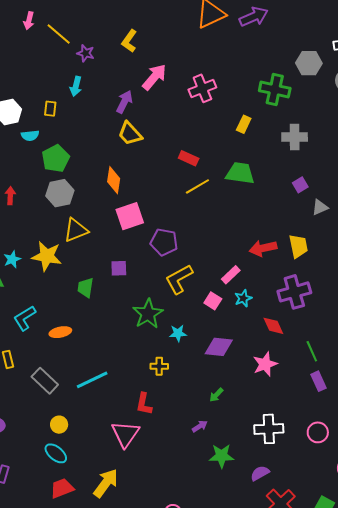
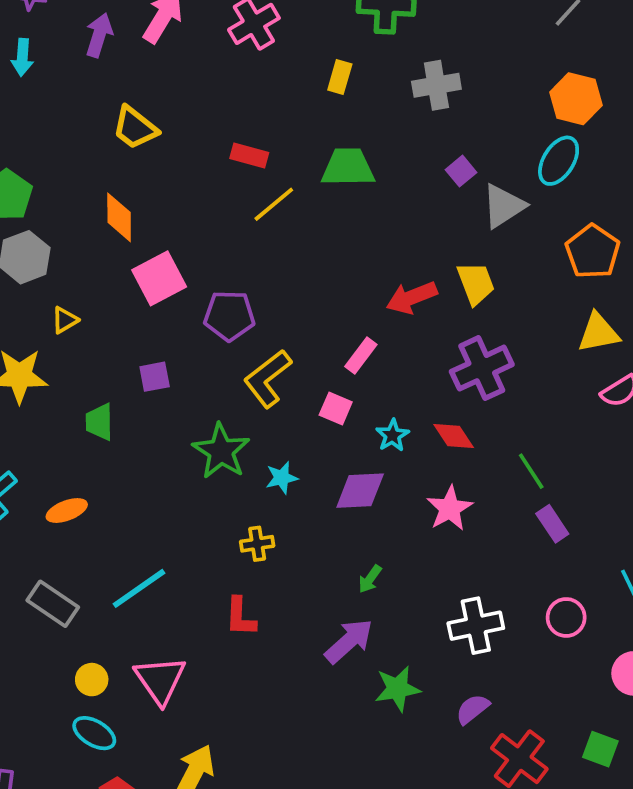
purple arrow: (124, 102) -> (99, 35), moved
gray triangle: (320, 207) -> (503, 206), size x1.5
yellow triangle: (76, 230) -> (65, 320), size x0.6
cyan star: (243, 298) -> (392, 435), moved
purple arrow: (200, 426) -> (349, 641), size x1.8
pink triangle: (125, 434) -> (160, 680), moved

